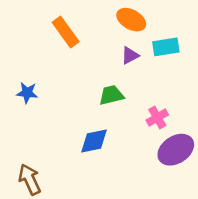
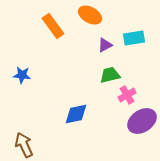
orange ellipse: (131, 20) -> (90, 15), moved
green trapezoid: (111, 95) -> (110, 75), moved

